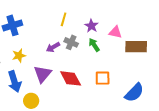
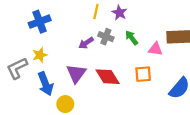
purple star: (91, 26) -> (119, 13), moved
pink triangle: (115, 32) -> (155, 49), moved
yellow star: (19, 56) -> (40, 55), moved

